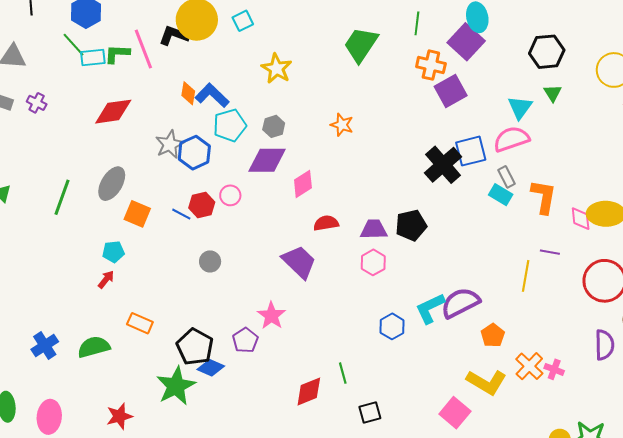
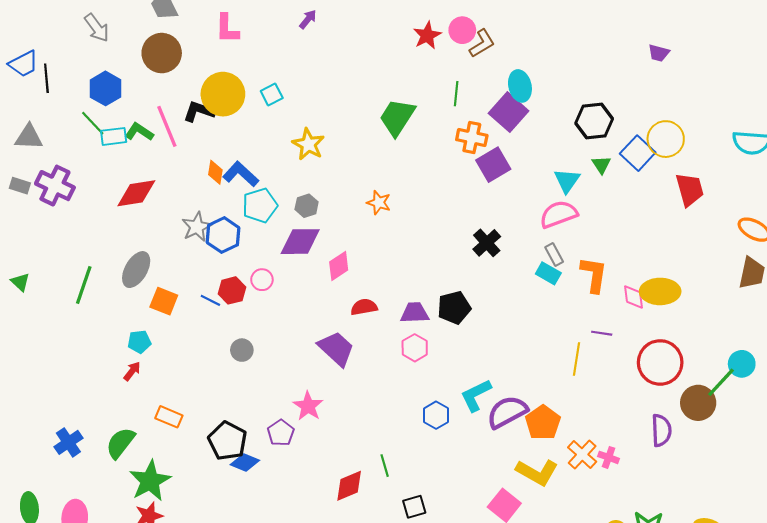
green L-shape: (117, 54) -> (139, 132), turned 32
purple cross: (37, 103) -> (55, 186), size x1.8
blue square: (471, 151) -> (638, 153), moved, turned -32
black cross: (443, 165) -> (487, 243), size x0.7
purple semicircle: (460, 303) -> (507, 412), moved
orange pentagon: (493, 335) -> (543, 423), size x1.4
green semicircle: (94, 347) -> (120, 443), turned -36
green star: (176, 386) -> (150, 481), moved

